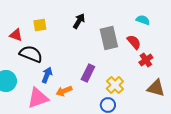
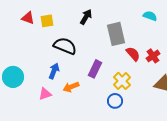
red triangle: (16, 35) -> (28, 18), moved
red semicircle: (134, 42) -> (133, 54), moved
black semicircle: (31, 54) -> (65, 46), moved
pink triangle: (38, 98) -> (45, 94), size x0.6

